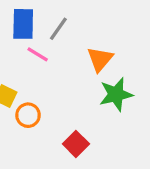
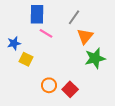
gray line: (58, 29) -> (74, 17), moved
orange circle: (28, 115) -> (49, 85), moved

